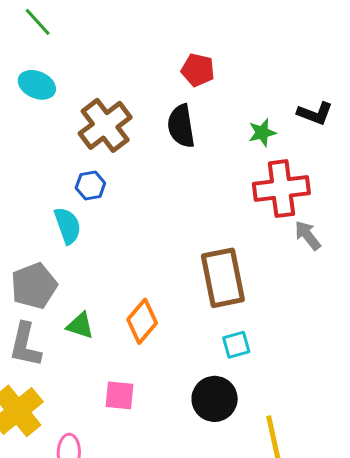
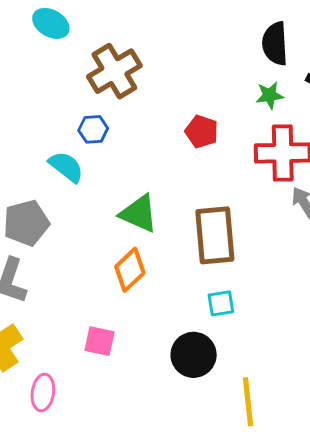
red pentagon: (198, 70) -> (202, 131), moved
black semicircle: (181, 126) -> (275, 44), moved
cyan semicircle: (68, 226) -> (66, 167), turned -39
green triangle: (80, 326) -> (139, 213), moved, size x1.4

